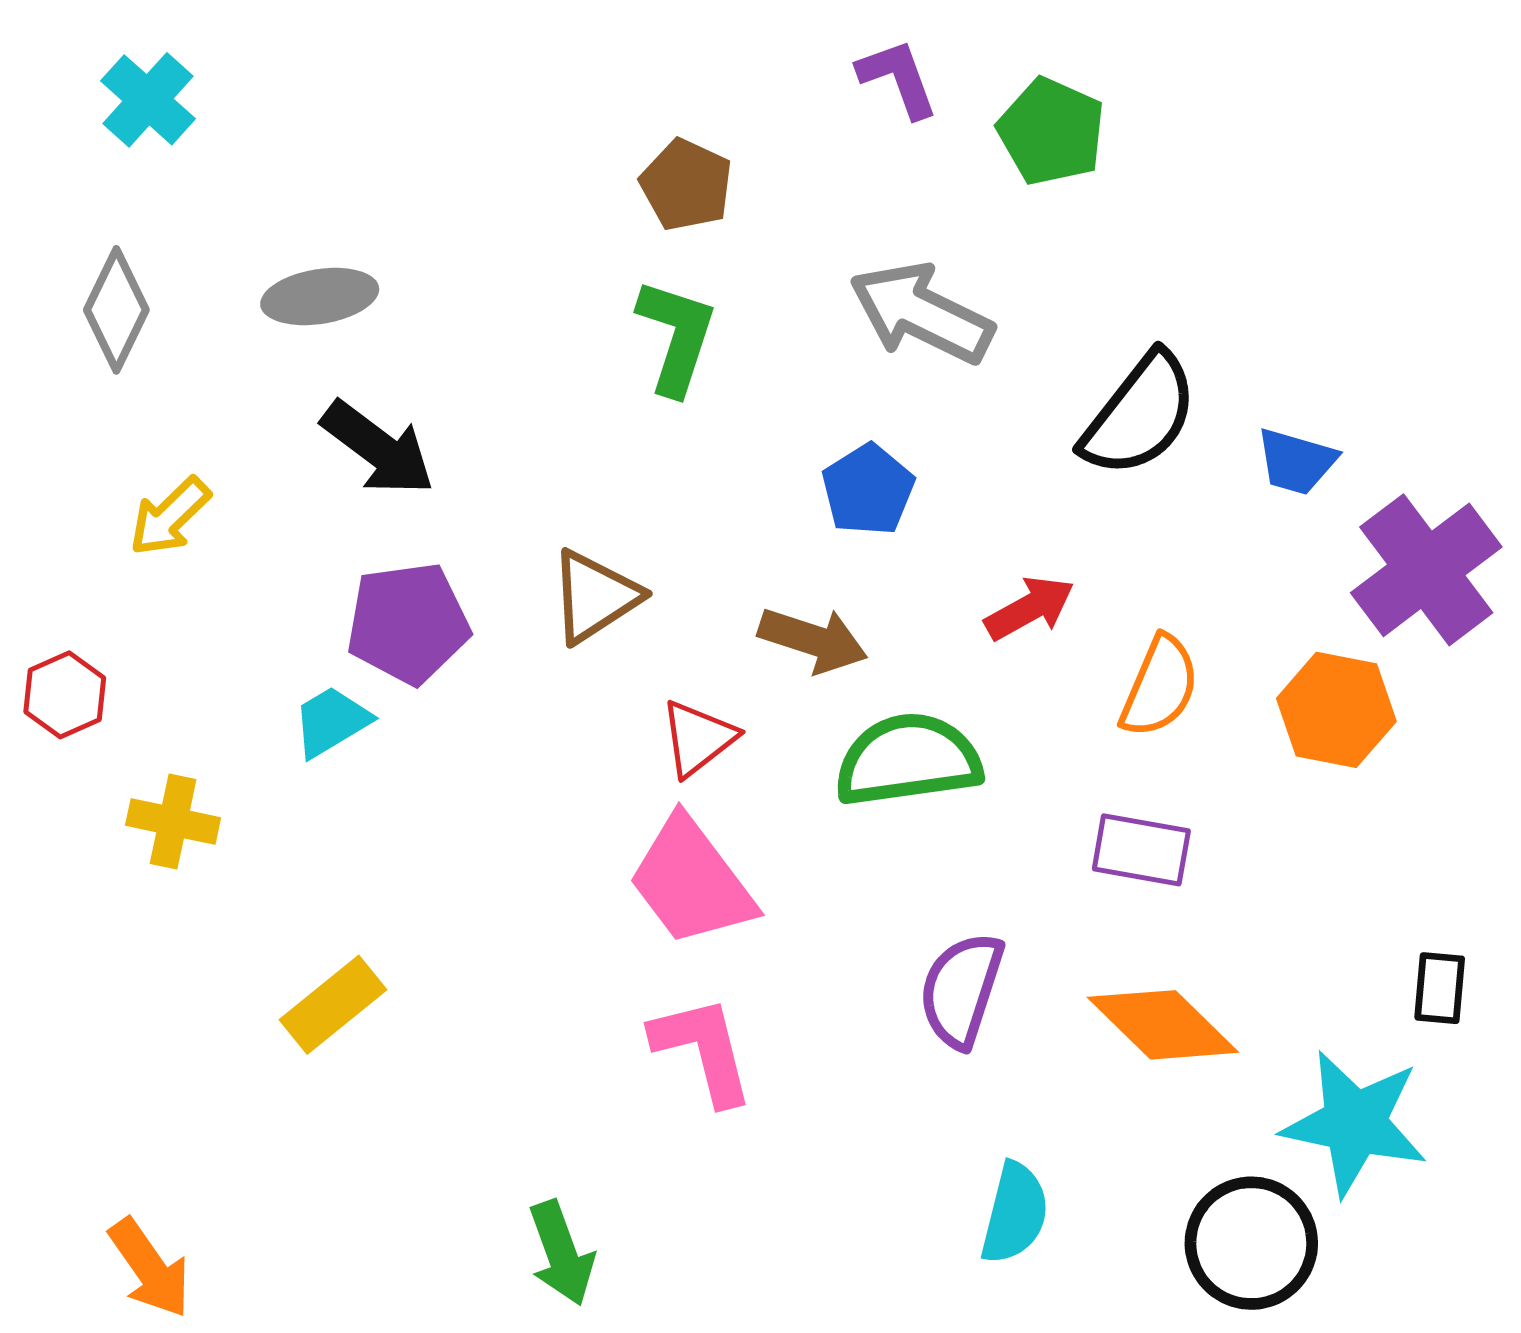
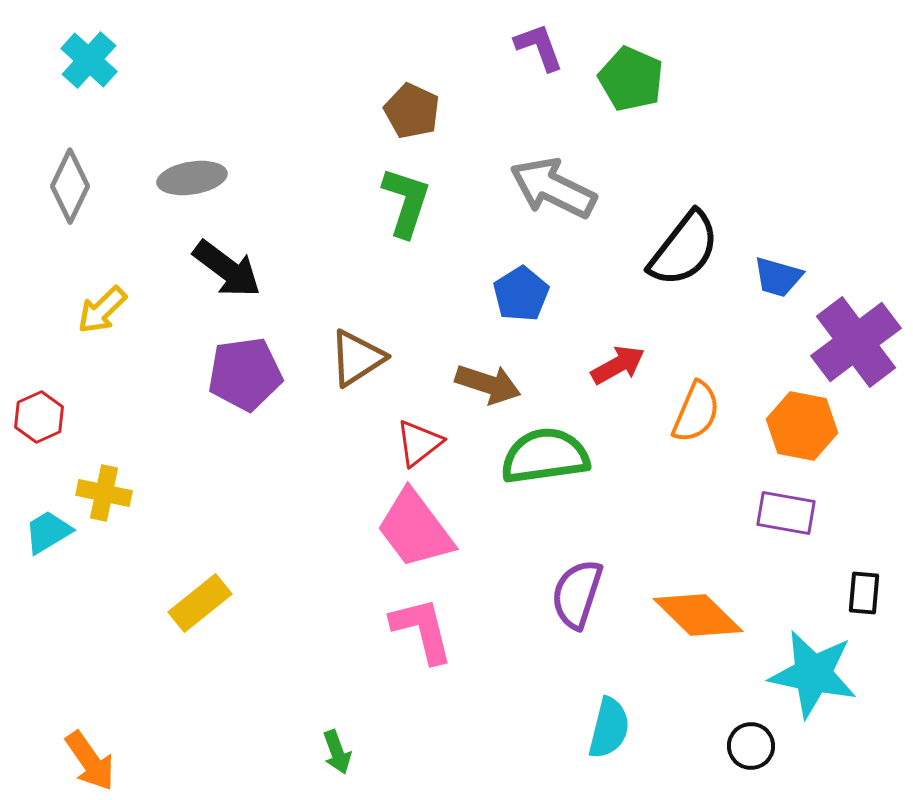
cyan trapezoid: (331, 721) -> (48, 532), moved
purple rectangle: (1141, 850) -> (786, 513), moved
black circle: (1251, 1243) -> (751, 746), size x0.6
green arrow: (561, 1253) -> (337, 752), size x0.7

